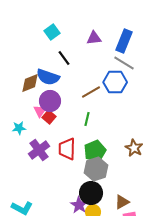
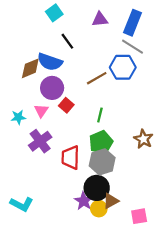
pink triangle: (40, 111) -> (41, 111), moved
red square: (49, 117) -> (66, 105), moved
green line: (87, 119) -> (100, 115), moved
red trapezoid: (67, 149) -> (71, 157), moved
brown triangle: (122, 202) -> (111, 201), moved

